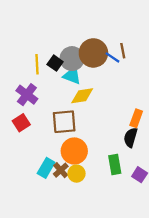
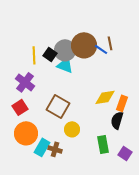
yellow diamond: (82, 96) -> (105, 97), moved
brown square: (64, 122) -> (58, 106), turned 35
orange circle: (74, 151) -> (26, 133), moved
brown cross: (61, 170) -> (55, 149), turned -32
yellow circle: (77, 174) -> (72, 129), moved

